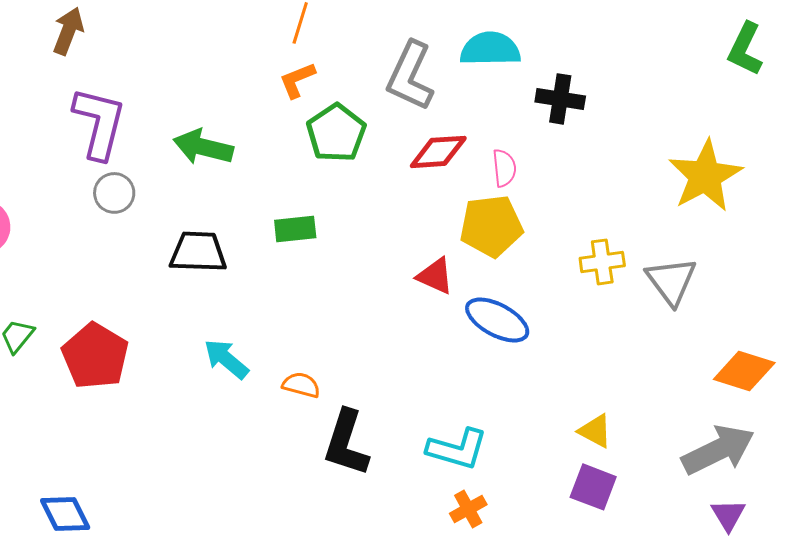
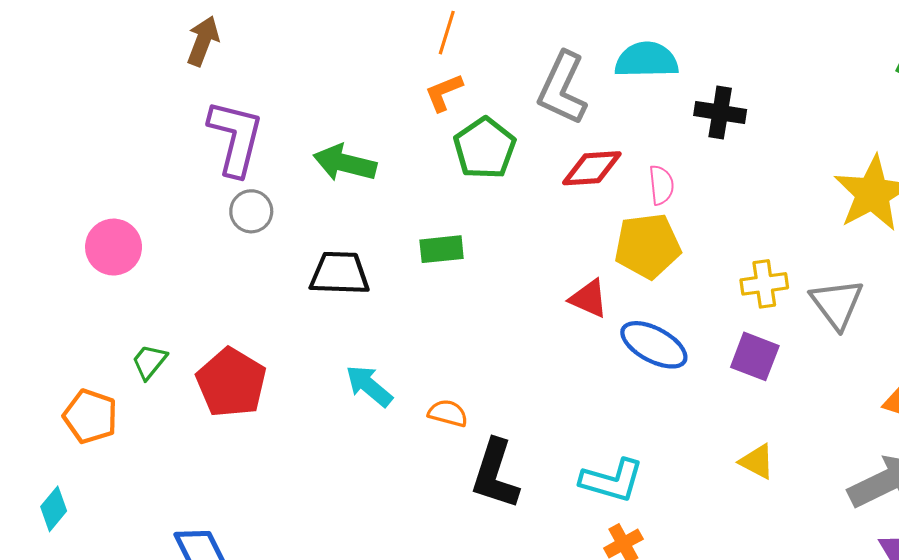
purple square: (593, 487) -> (755, 356), moved

